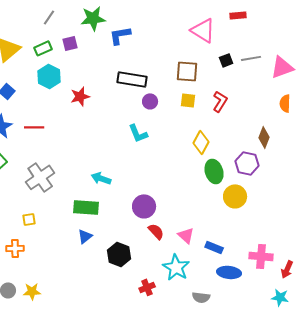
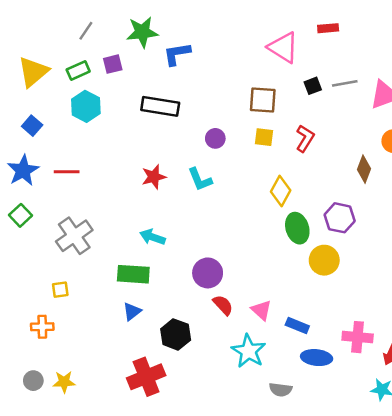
black rectangle: (132, 79) -> (160, 106), moved
red star: (80, 96) -> (154, 177), moved
brown diamond: (264, 137) -> (364, 169), moved
red cross: (147, 287) -> (146, 377), moved, size x1.8

